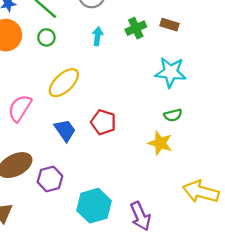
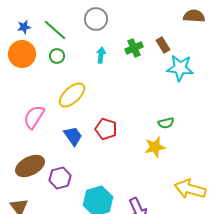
brown rectangle: (169, 25) -> (163, 45), turned 42
cyan star: (171, 72) -> (180, 68), moved
yellow star: (160, 143) -> (155, 147), turned -30

